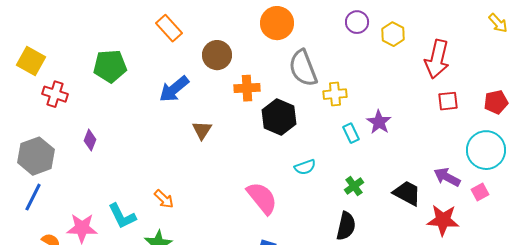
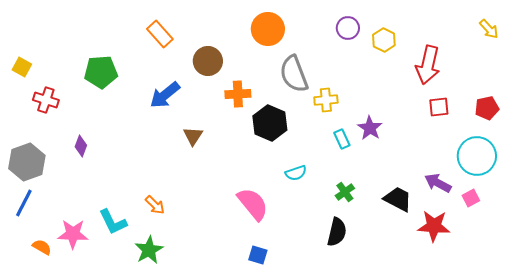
yellow square: (31, 61) -> (22, 67), size x0.7

